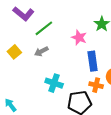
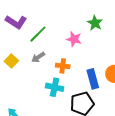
blue rectangle: (93, 61) -> (93, 79), moved
orange cross: (96, 85) -> (63, 66), moved

